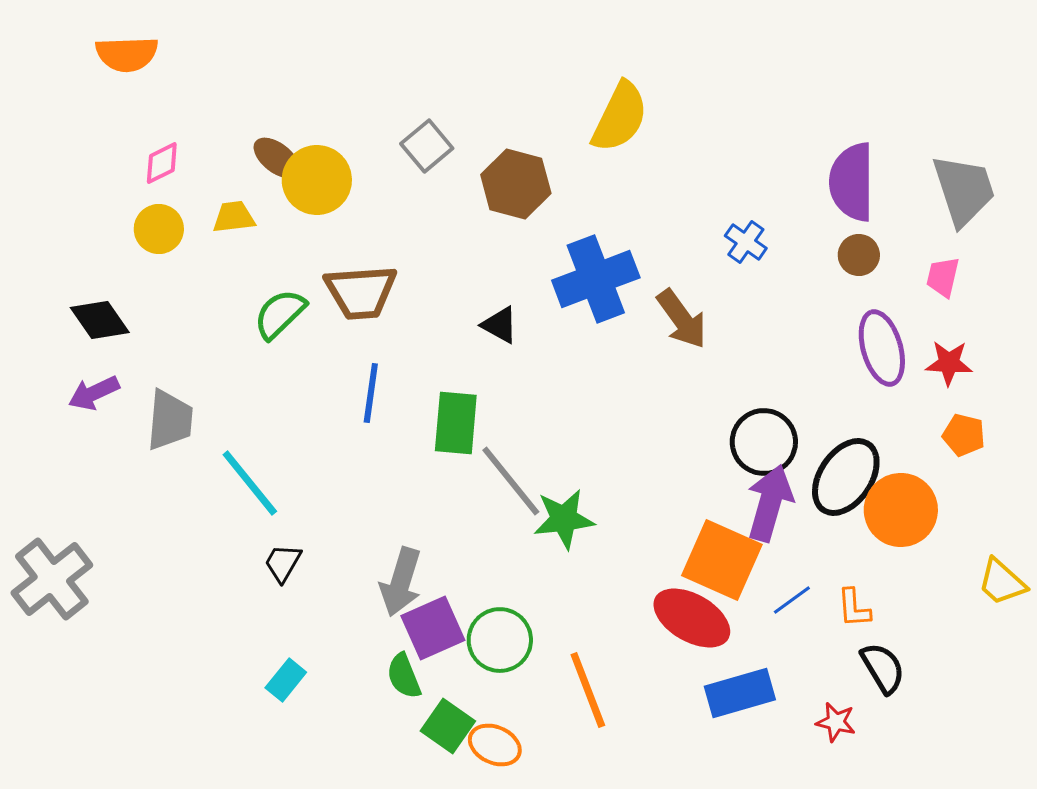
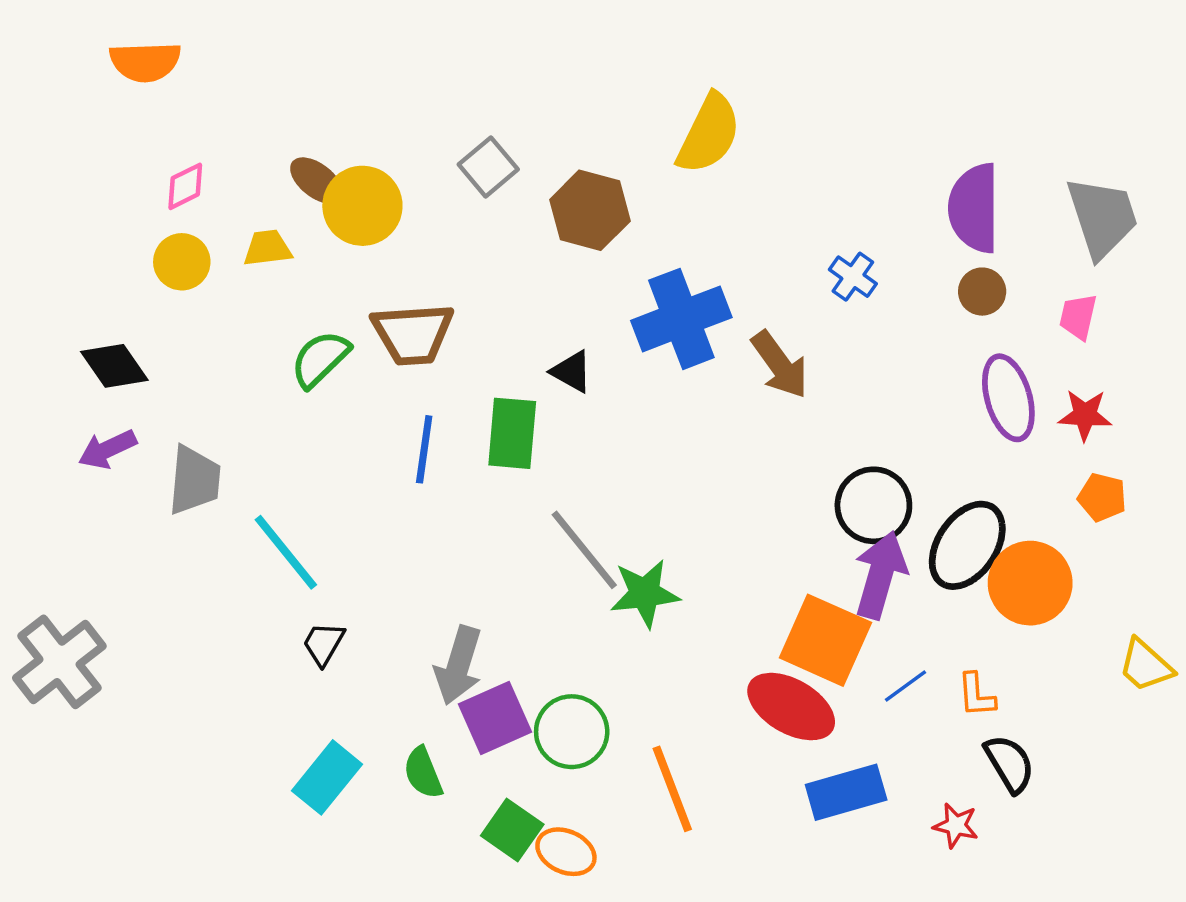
green rectangle: (456, 423) -> (512, 433), moved
green semicircle: (404, 676) -> (423, 773), moved
cyan rectangle: (286, 680) -> (327, 777), size x1.5

